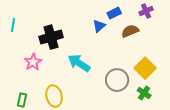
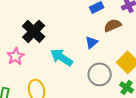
blue triangle: (99, 26) -> (92, 42), moved
black cross: (51, 37) -> (34, 31), turned -30

